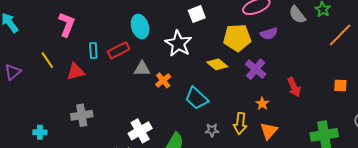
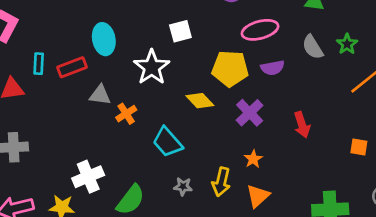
red arrow: (294, 87) -> (302, 125), moved

